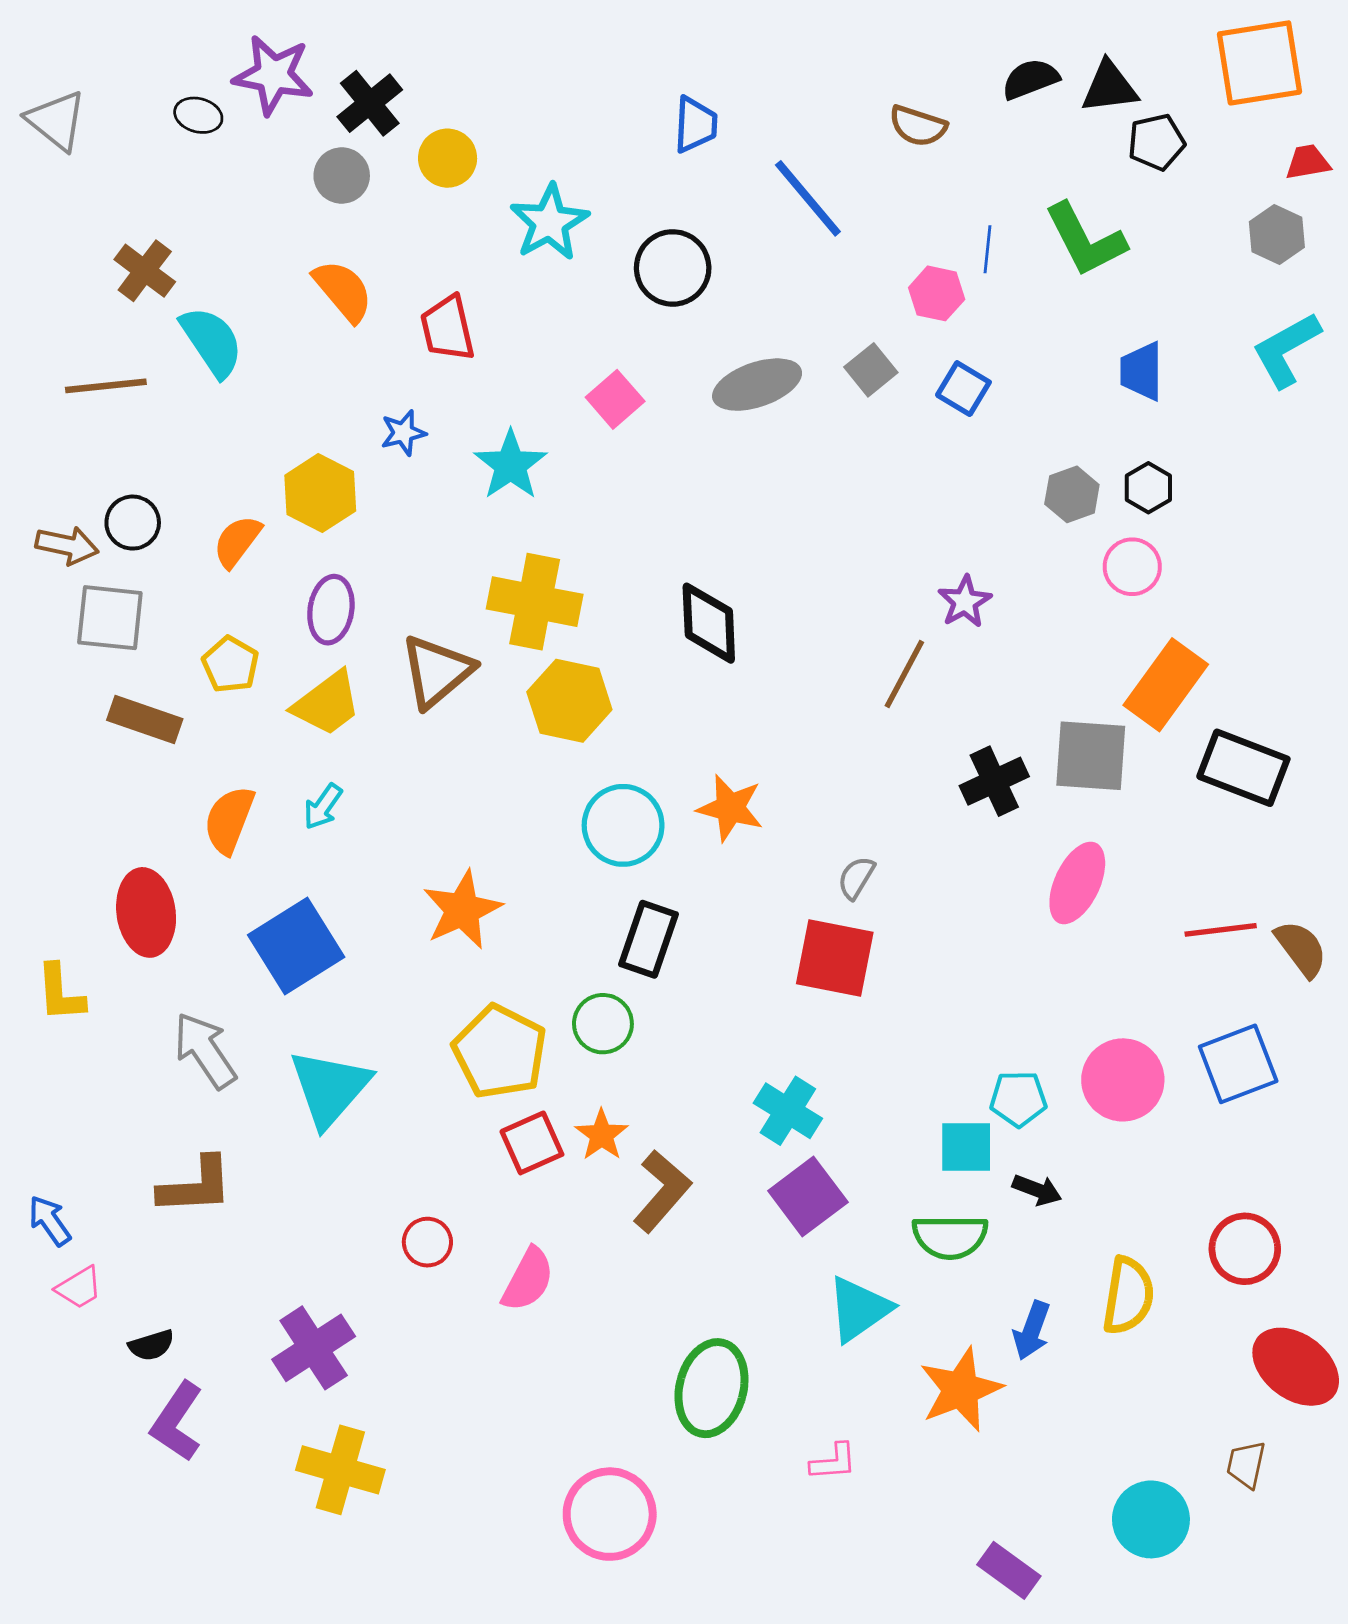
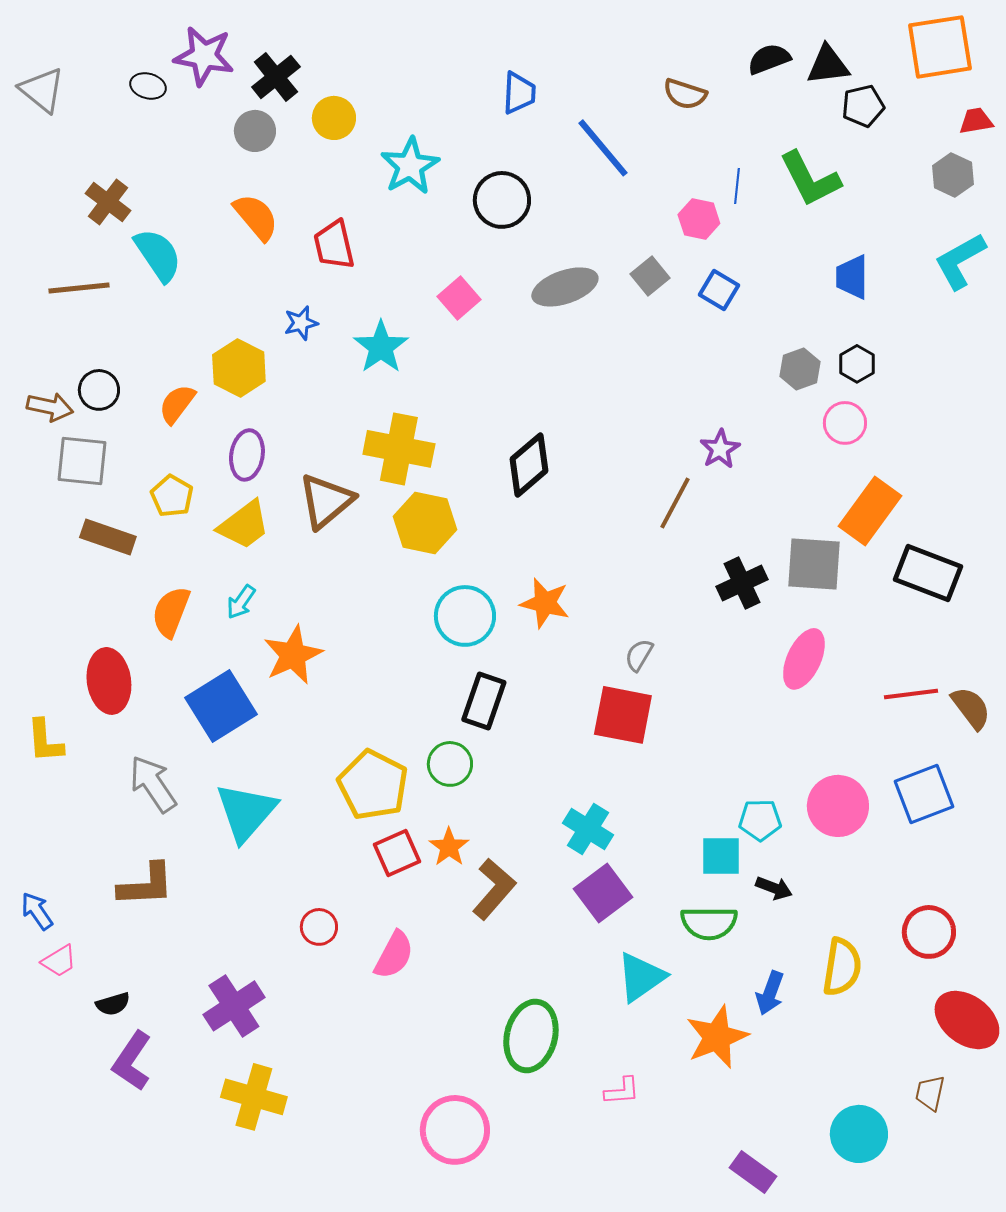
black diamond: (709, 623) -> (529, 465), turned 52
orange star: (462, 910) -> (293, 655), moved

